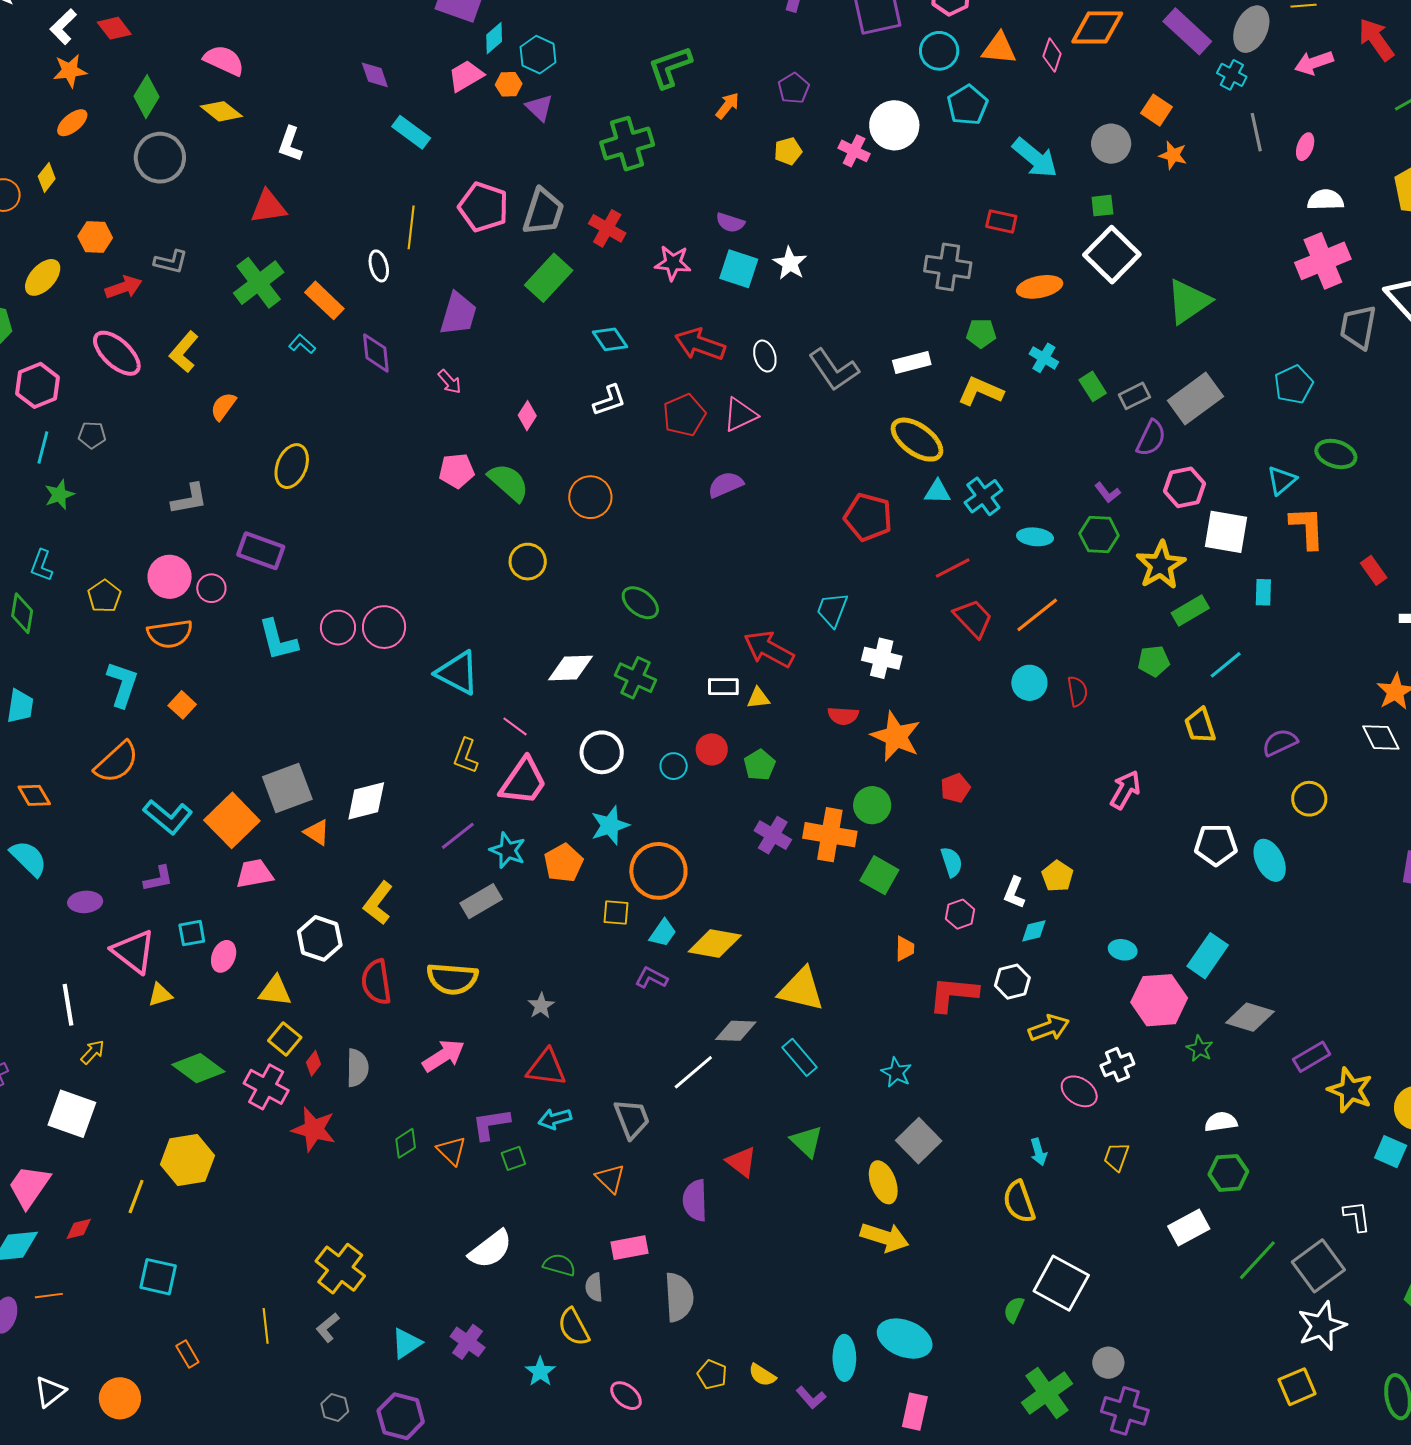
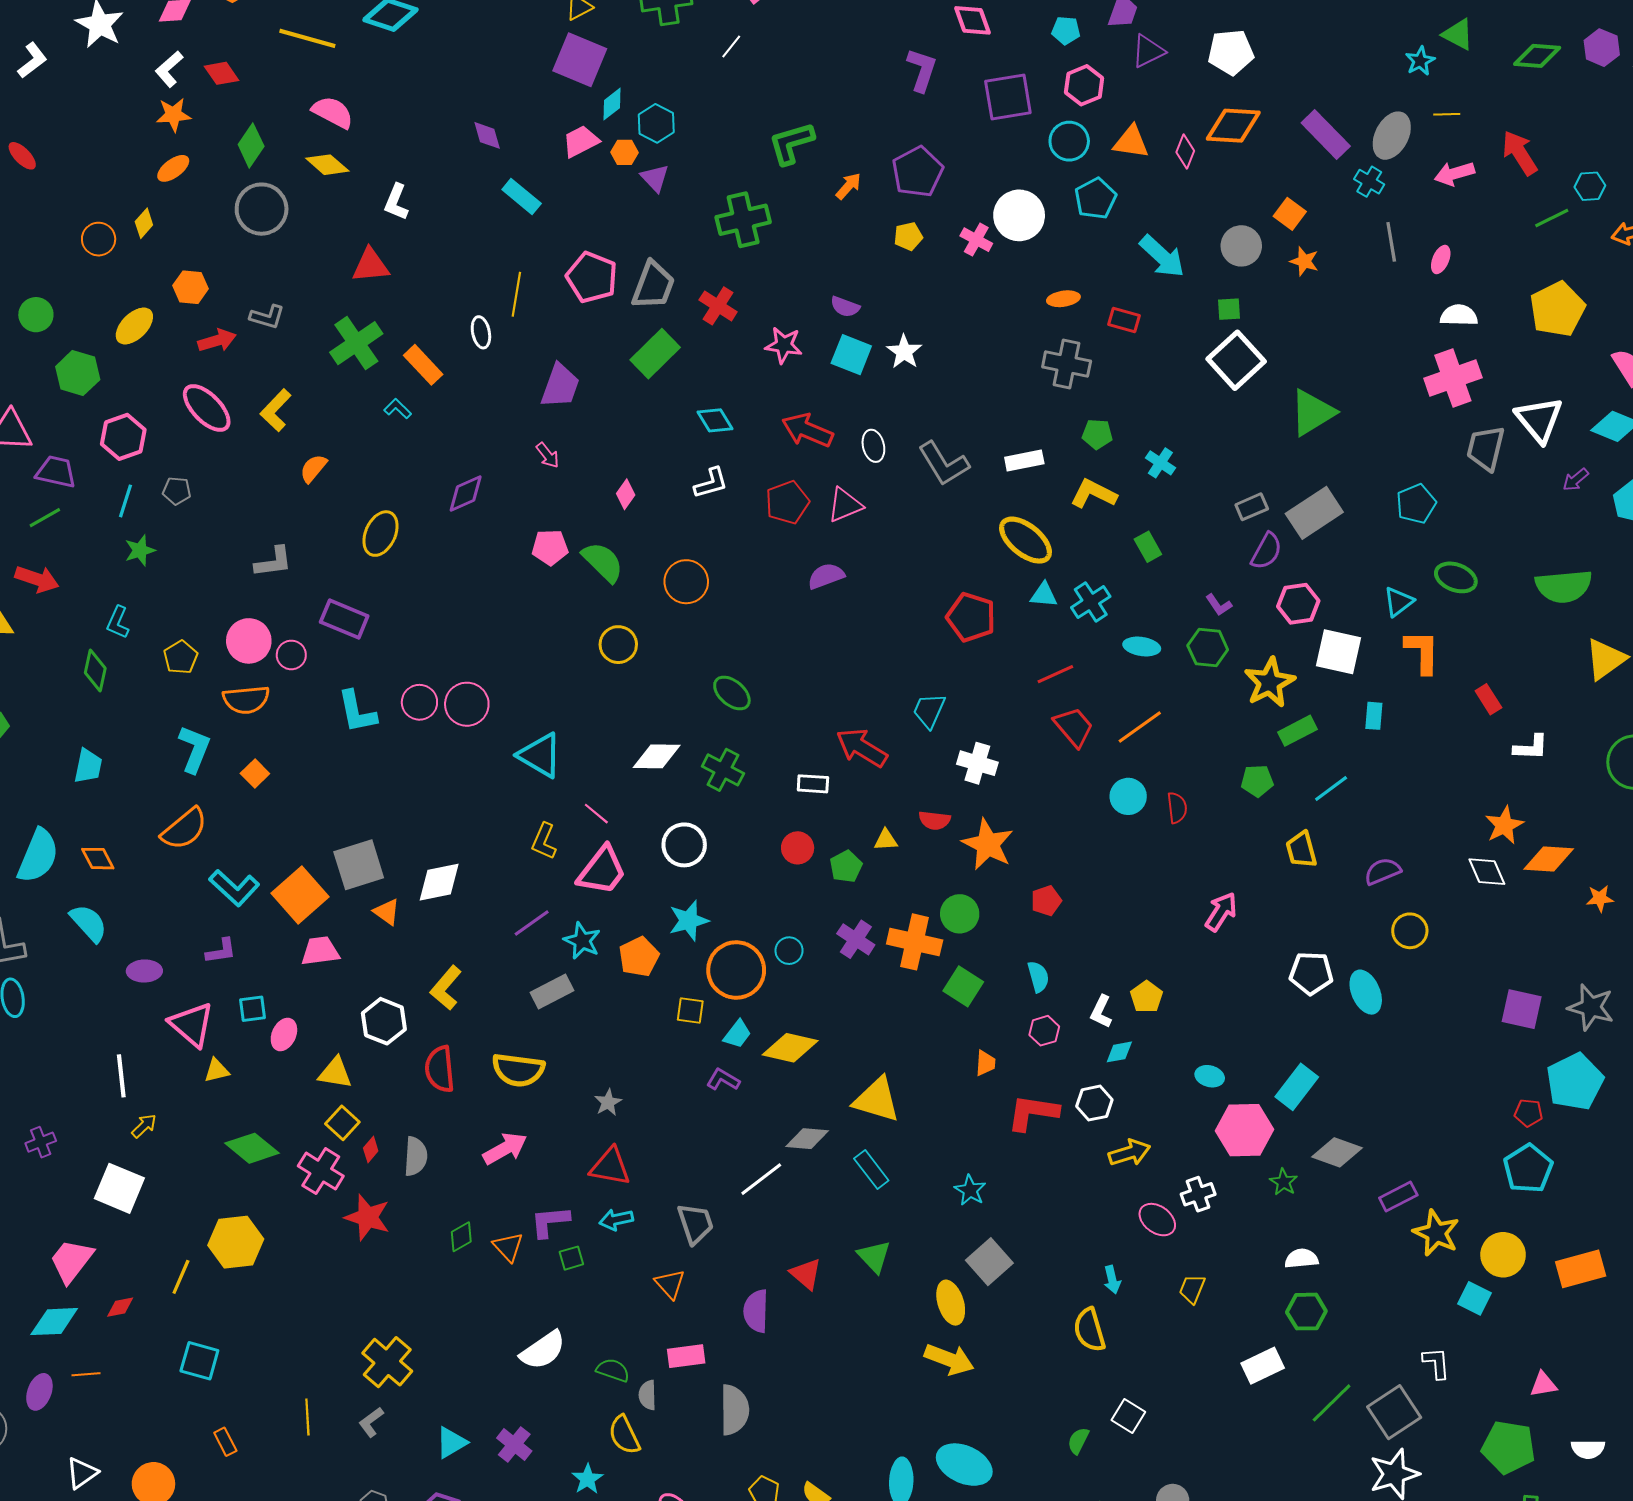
purple pentagon: (794, 88) -> (918, 172), size x1.6
orange ellipse: (1040, 287) -> (1063, 299), moved, size x0.7
purple diamond: (376, 353) -> (466, 493), moved, turned 69
green rectangle: (1093, 386) -> (1148, 547), moved
yellow triangle: (758, 698) -> (886, 840), moved
cyan circle: (674, 766) -> (789, 951), moved
white square: (1061, 1283) -> (1128, 1416), size x0.6

